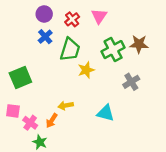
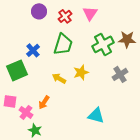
blue cross: (45, 37) -> (33, 50), moved
yellow star: (86, 70) -> (81, 72), moved
yellow arrow: (66, 106) -> (59, 78), moved, turned 40
cyan triangle: (106, 113) -> (96, 115), moved
orange arrow: (52, 121) -> (44, 102), moved

